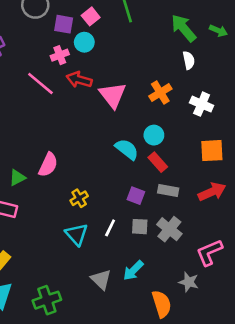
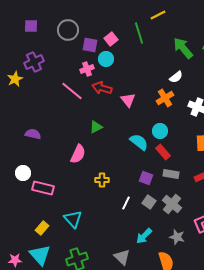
white semicircle: (189, 60) -> (176, 77), moved, turned 64
pink triangle: (113, 95) -> (128, 100), size x0.7
green triangle: (17, 178) -> (96, 127), moved
yellow cross: (79, 198) -> (102, 180), turned 32
gray square: (140, 227) -> (149, 202), turned 32
cyan triangle: (77, 234) -> (73, 219), moved
gray triangle: (101, 279) -> (122, 257), moved
gray star: (189, 282) -> (177, 237), moved

